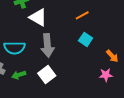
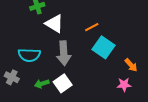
orange line: (82, 15) -> (92, 27), moved
cyan square: (86, 39) -> (104, 47), size x1.5
green arrow: (19, 75) -> (42, 84), moved

